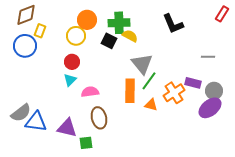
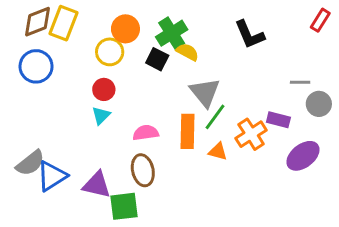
green cross: (119, 23) -> (172, 33), turned -30
yellow rectangle: (40, 31) -> (63, 23), moved, size x1.6
gray circle: (214, 91) -> (319, 104), moved
pink semicircle: (90, 92) -> (146, 133), moved
blue triangle: (36, 122) -> (52, 176), turned -40
green square: (86, 143) -> (124, 206), size x1.5

